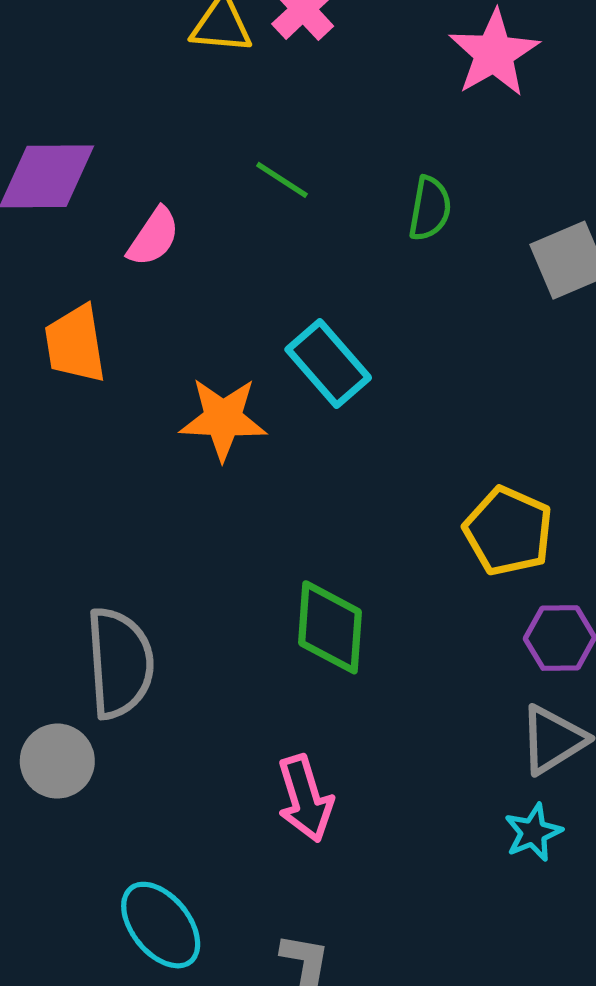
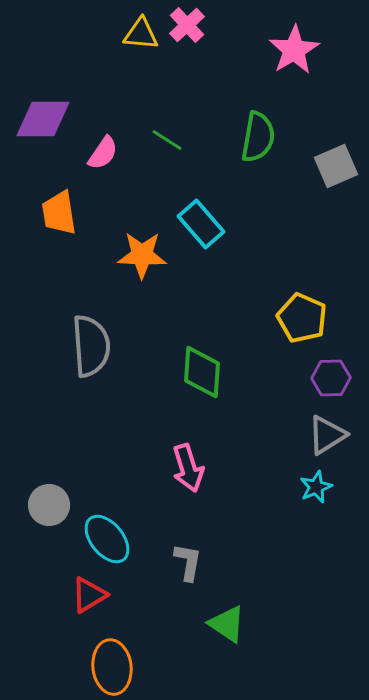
green line: (282, 180) -> (167, 140), moved
green semicircle: (430, 208) -> (258, 137), size x1.4
gray semicircle: (120, 663) -> (91, 346), moved
gray circle: (57, 761) -> (49, 505), moved

